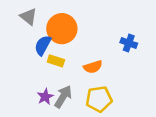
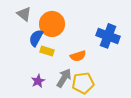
blue cross: (129, 43) -> (108, 36), size x1.6
gray arrow: (63, 97) -> (64, 78), moved

